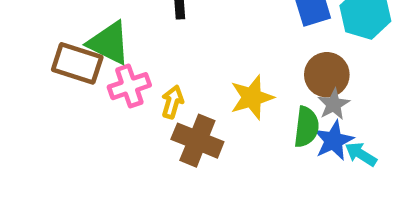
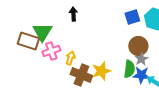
green triangle: (109, 43) -> (42, 32), turned 35
yellow star: (252, 97) -> (101, 71), moved
blue star: (334, 141) -> (141, 75), turned 30

